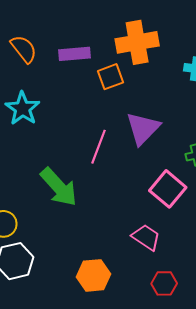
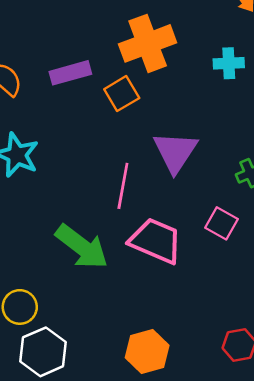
pink square: (168, 189) -> (222, 223), size x0.7
pink trapezoid: (146, 237) -> (156, 241), moved, size x1.4

